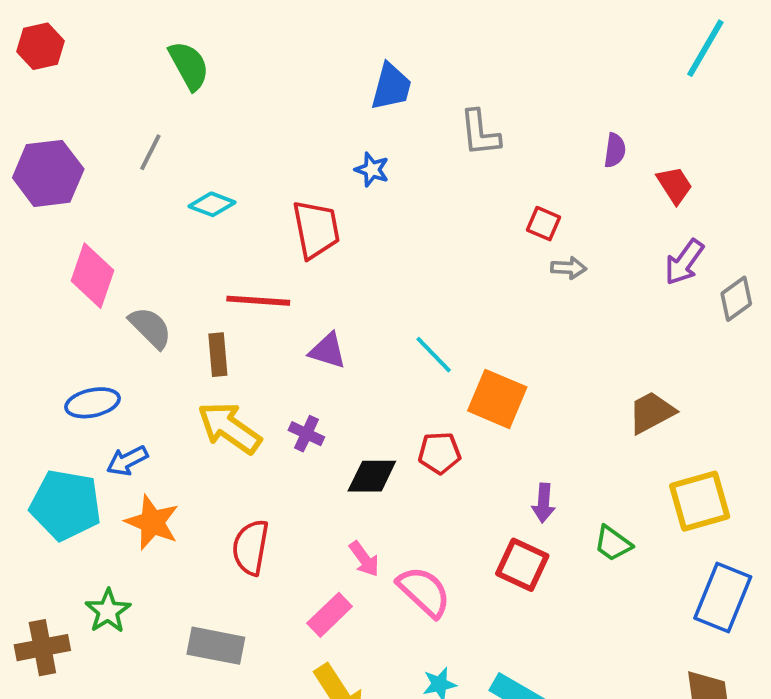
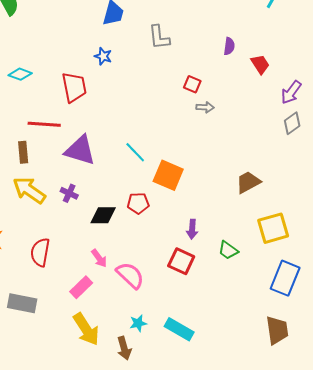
purple arrow: (684, 262) -> (291, 92), moved
purple triangle: (328, 351) -> (80, 150), size x1.6

